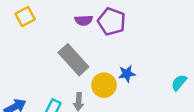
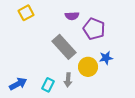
purple pentagon: (112, 22) -> (94, 29), moved

